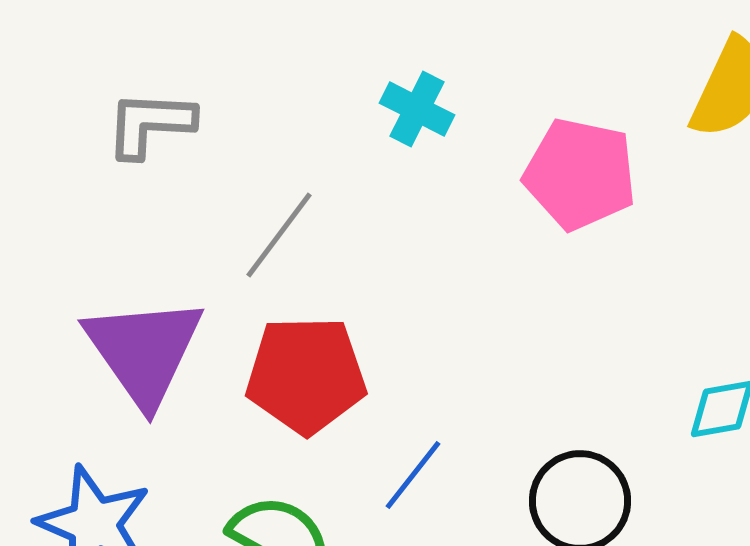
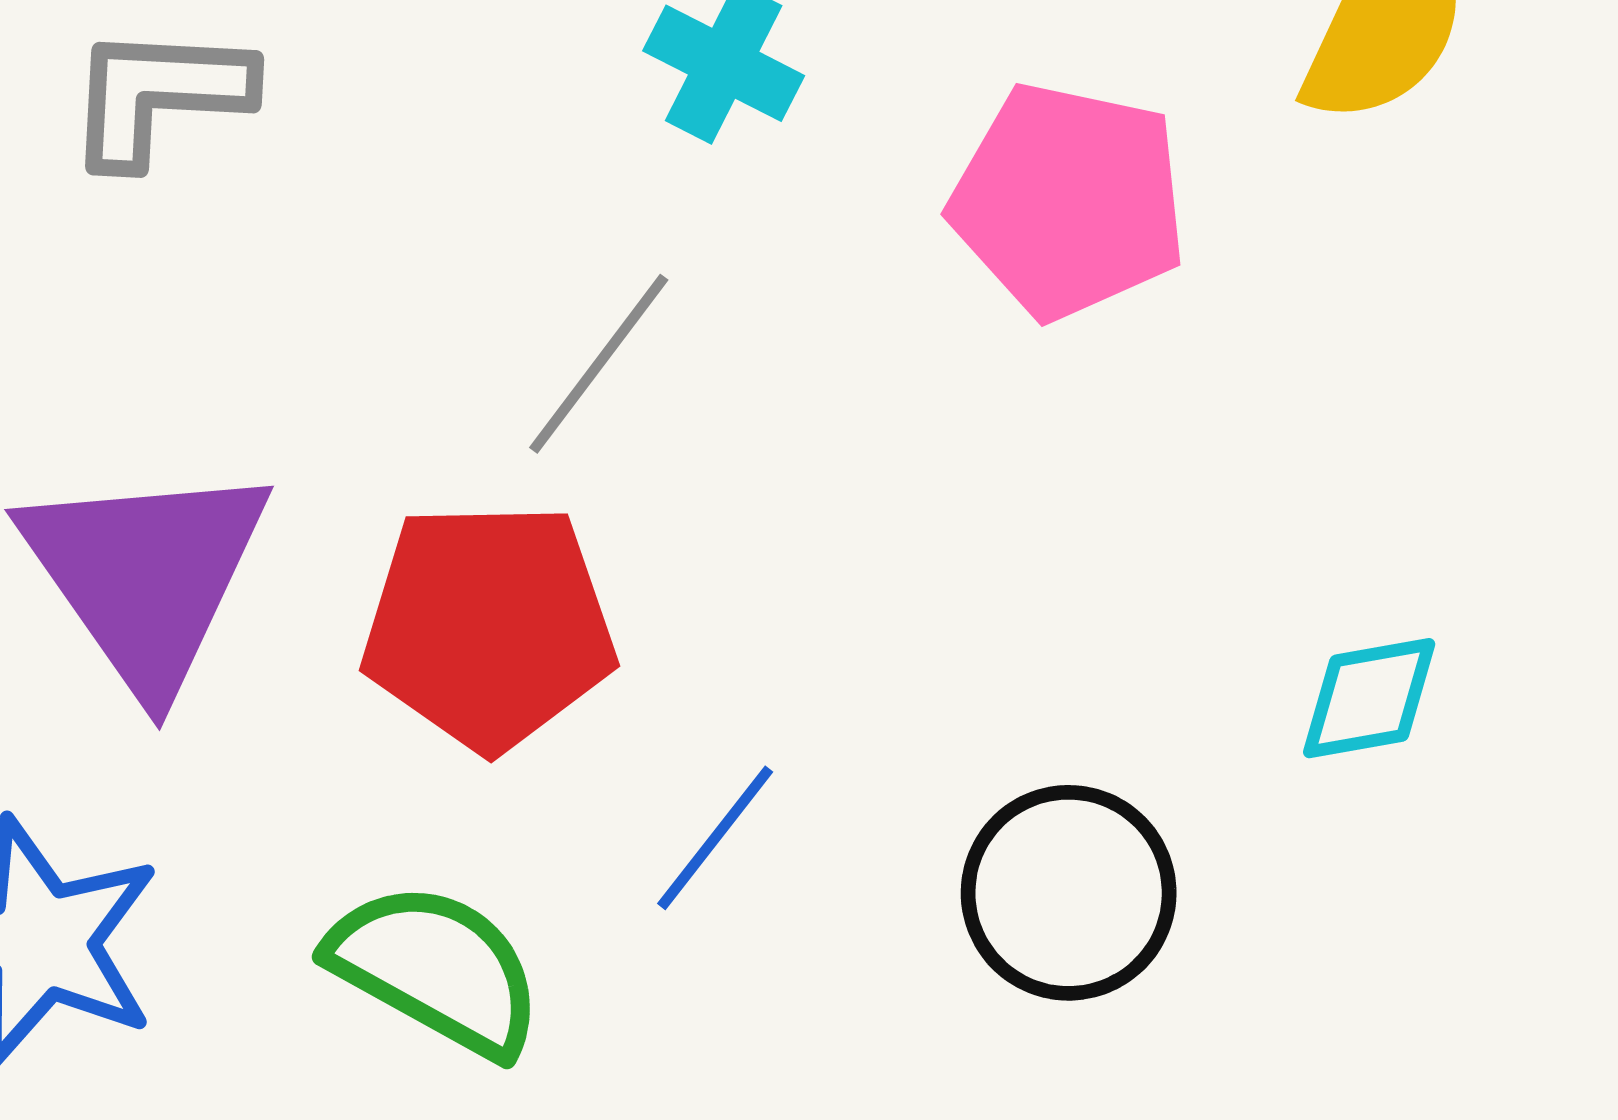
gray line: (279, 235) -> (599, 364), moved

